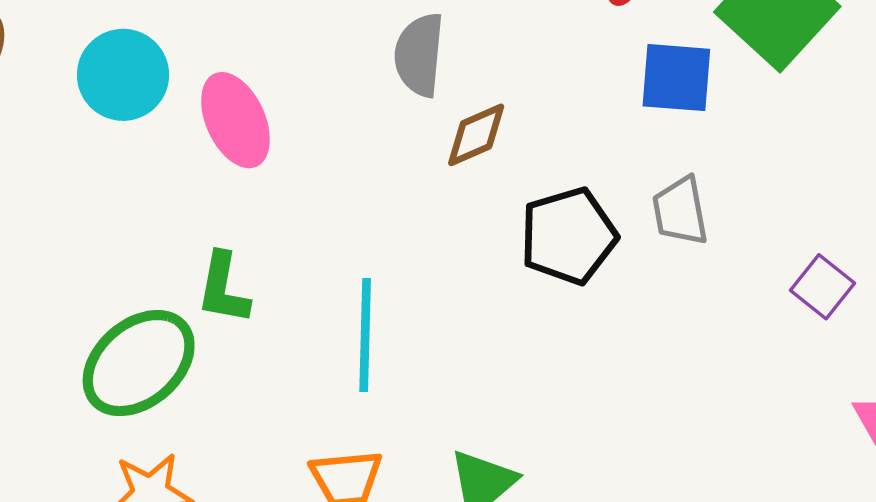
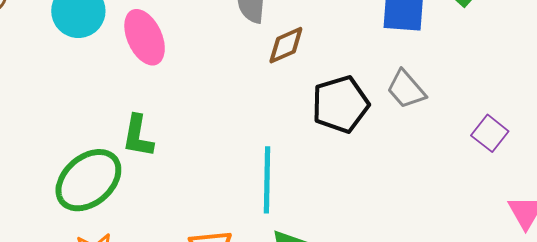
gray trapezoid: (680, 211) -> (406, 89), turned -30
cyan line: (365, 335) -> (267, 180), moved

